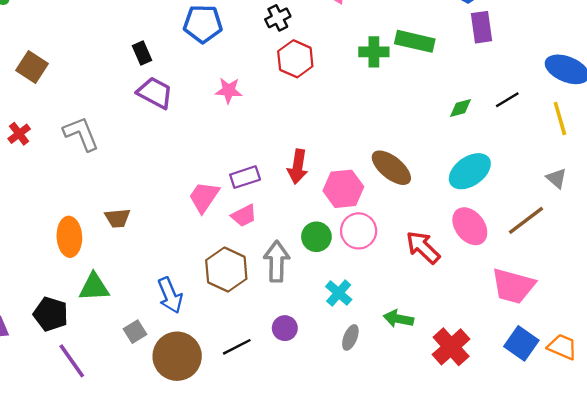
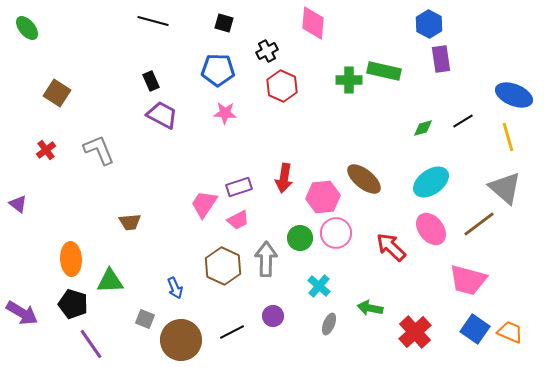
blue pentagon: (203, 24) -> (218, 70), moved
gray triangle: (556, 178) -> (505, 188), size x1.8
orange ellipse: (69, 237) -> (71, 259), moved
blue arrow: (170, 295) -> (175, 288), size x0.7
gray square: (135, 332) -> (145, 319), turned -36

